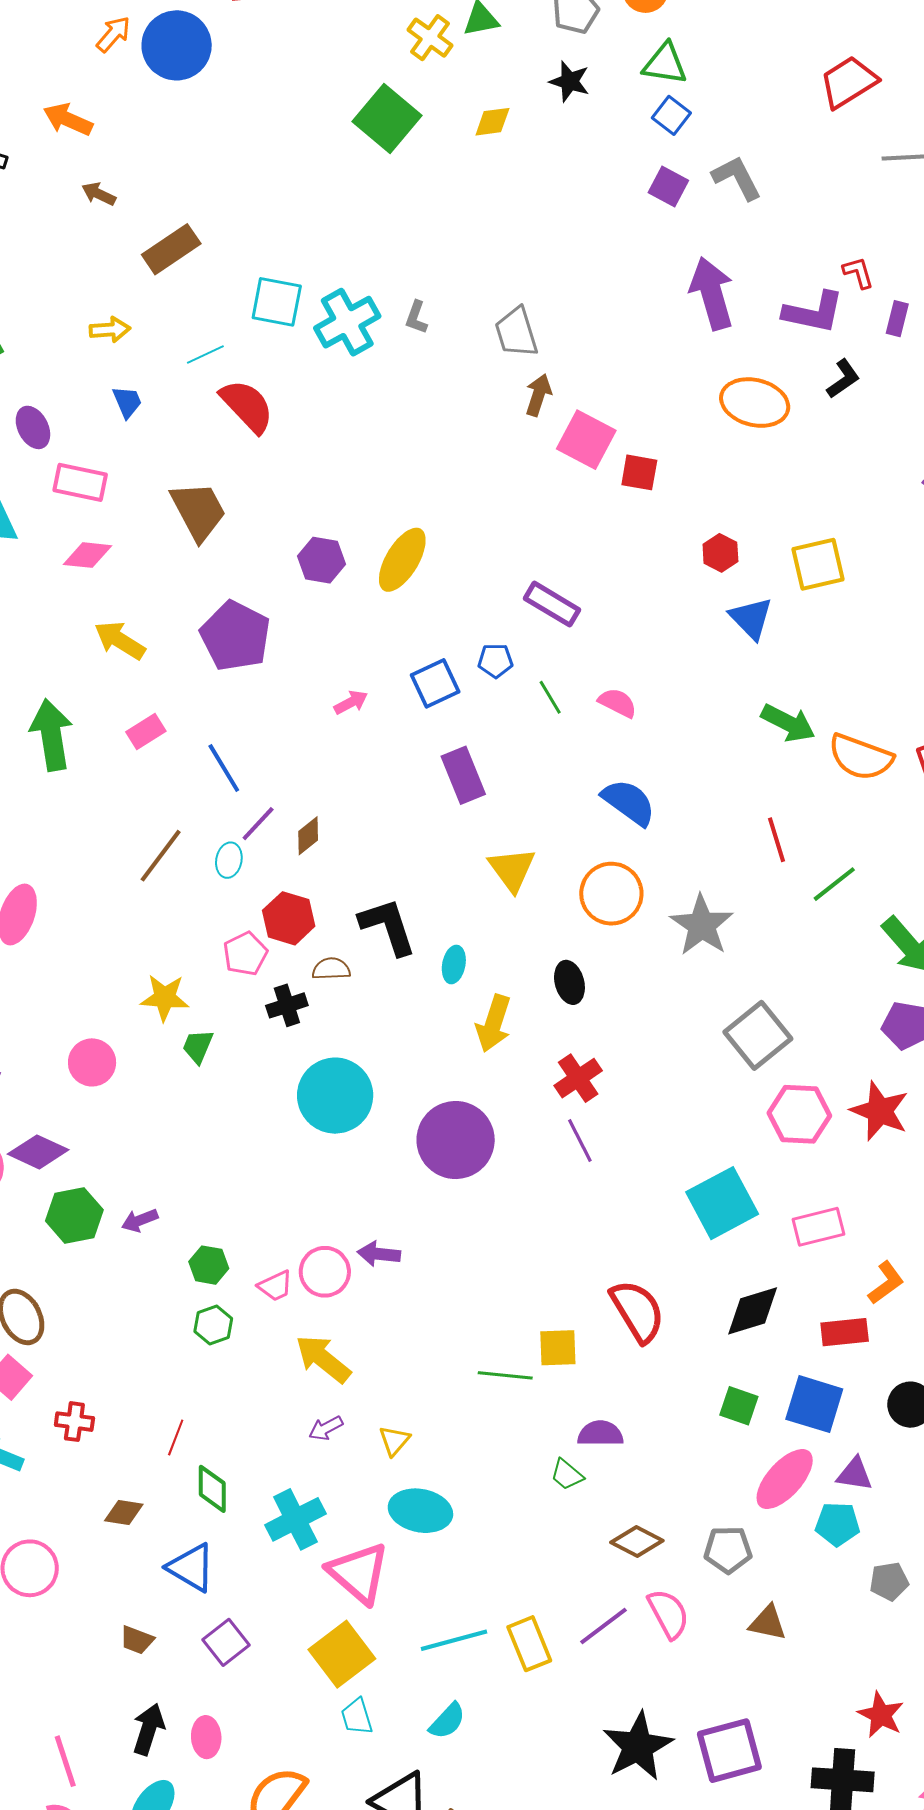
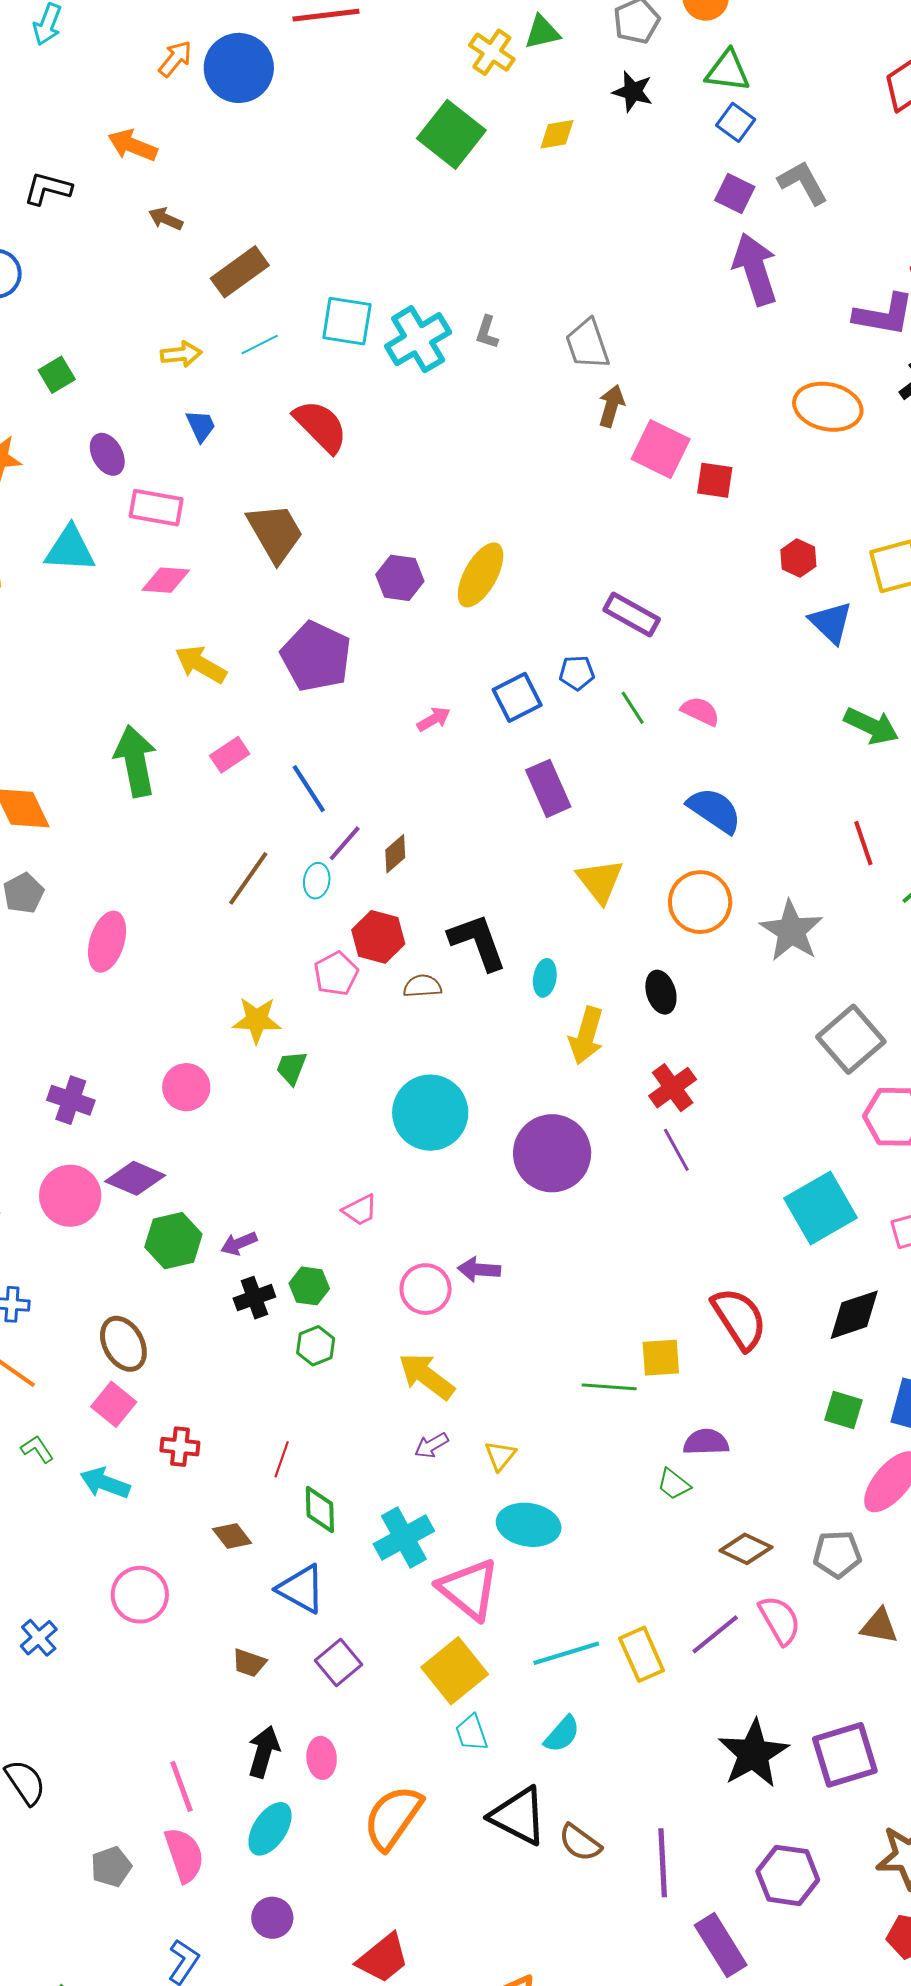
purple arrow: (712, 293) -> (755, 269), moved
cyan line: (205, 354) -> (260, 344), moved
black cross: (287, 1005) -> (254, 1298), moved
pink trapezoid: (275, 1286) -> (360, 1210), moved
brown diamond: (124, 1512) -> (232, 1536), turned 45

